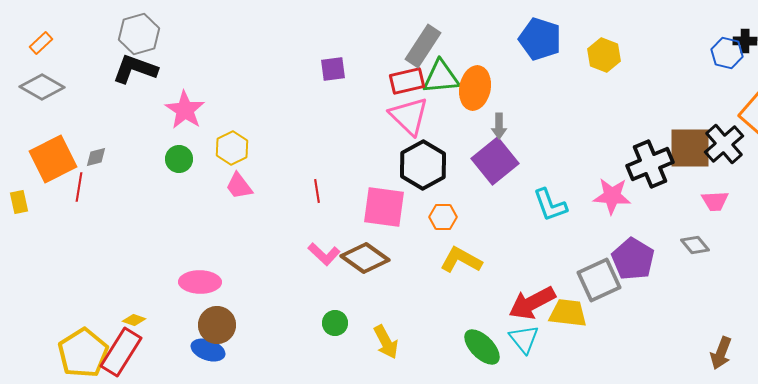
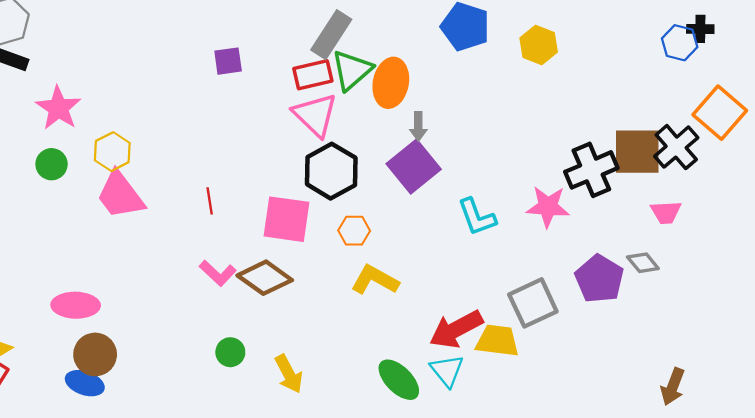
green triangle: (441, 77) -> (352, 70), turned -36
pink trapezoid: (239, 186) -> (120, 195), size x1.6
purple pentagon: (633, 259) -> (599, 279), moved

